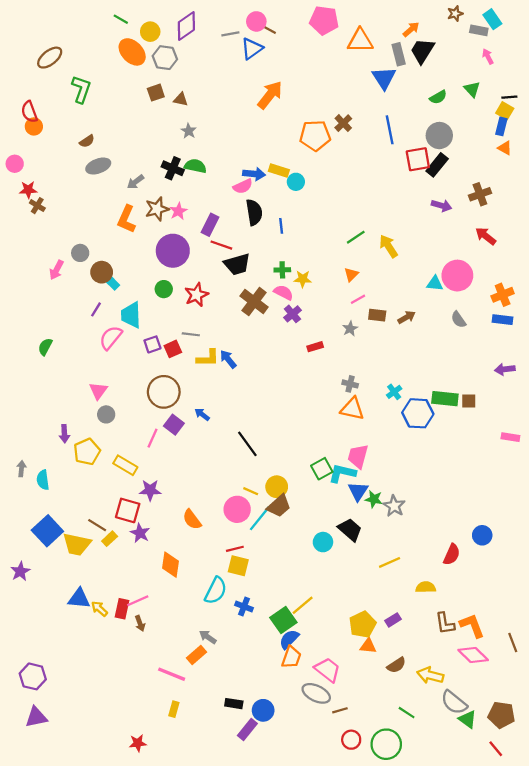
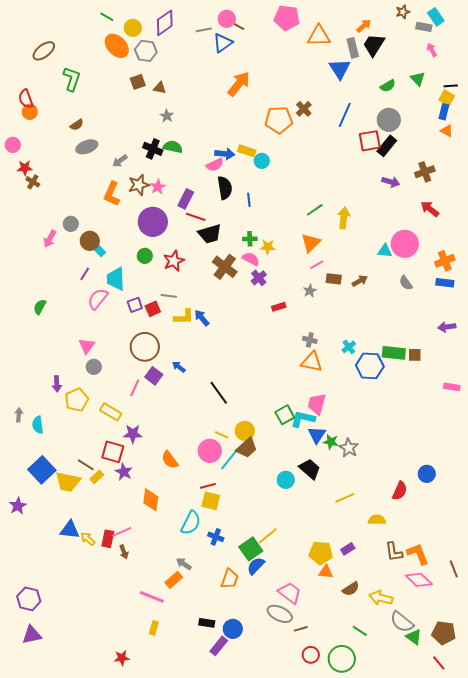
blue line: (390, 130) -> (345, 115), turned 35
yellow arrow: (388, 246) -> (344, 218), turned 40
orange triangle: (351, 274) -> (311, 243), size x1.5
yellow pentagon: (363, 625) -> (321, 553), turned 30
orange trapezoid: (291, 657) -> (230, 579), moved

